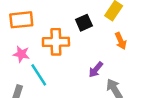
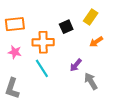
orange arrow: (121, 41) -> (96, 42), turned 80
cyan line: (39, 75) -> (42, 68), moved

